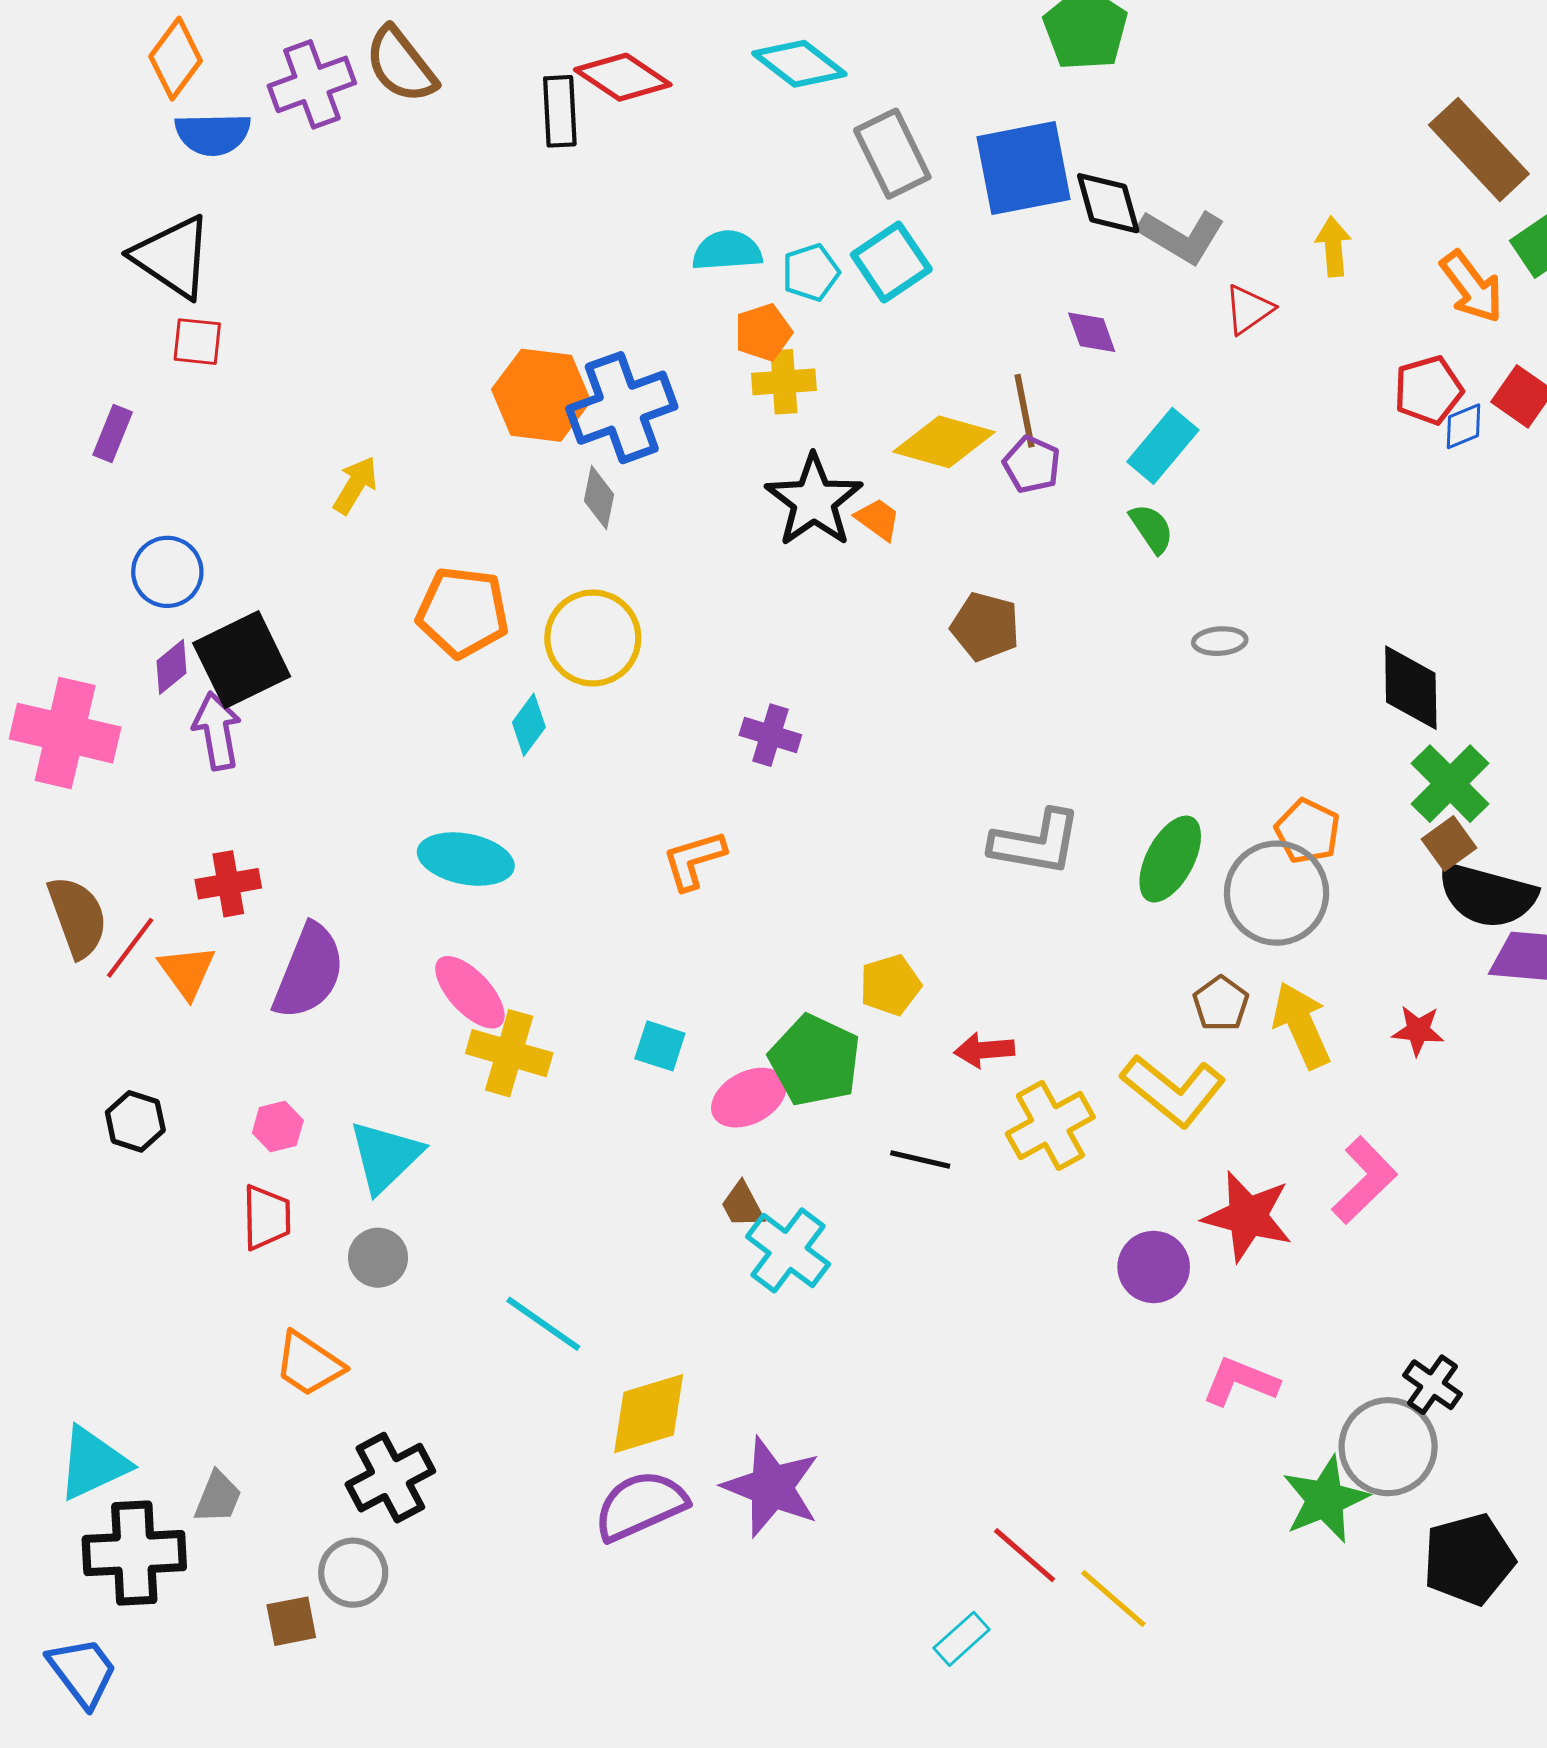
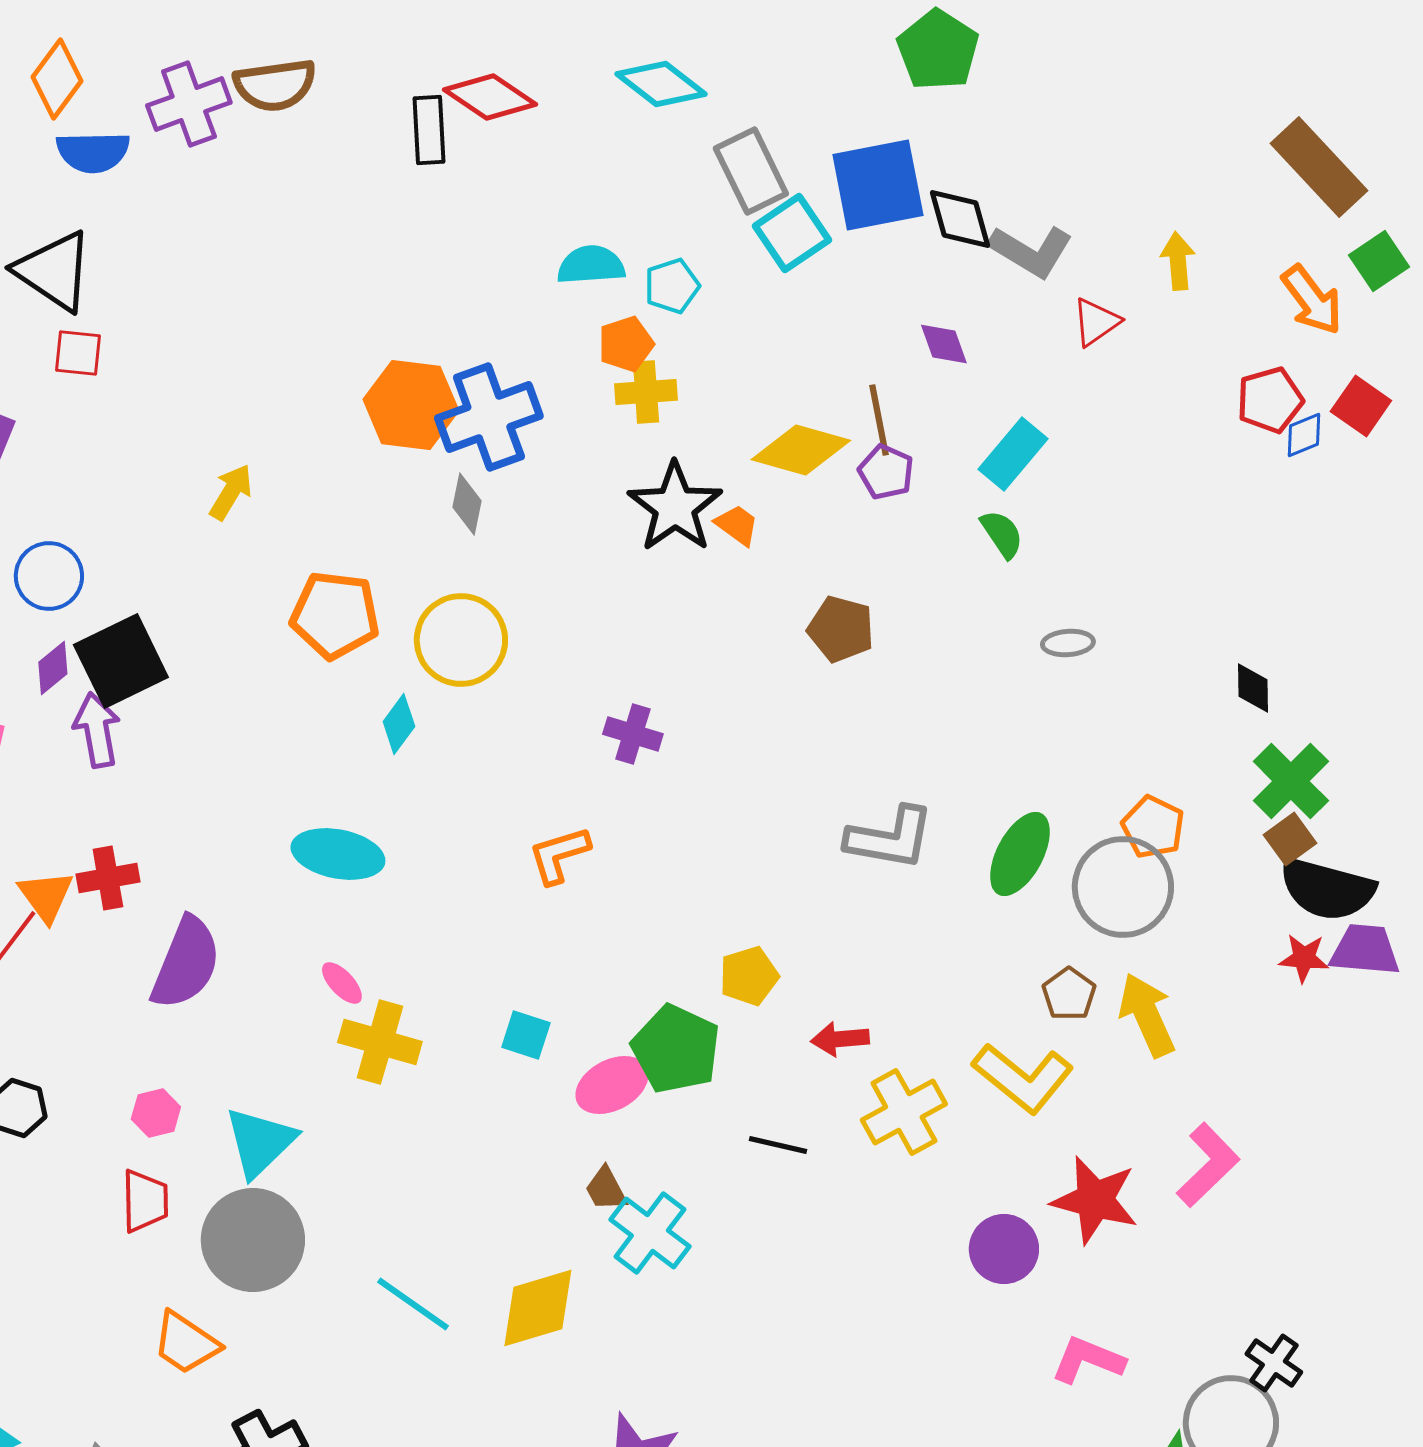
brown semicircle: (401, 65) -> (275, 85), turned -60
cyan square: (891, 262) -> (792, 233), moved
black diamond: (1411, 688) -> (1253, 688), size x0.6
orange triangle: (187, 972) -> (46, 896), moved
pink ellipse: (470, 992) -> (342, 983), size x0.6
red star: (1418, 1030) -> (1304, 958), moved
gray circle: (378, 1258) -> (253, 1240), size x1.8
yellow diamond: (649, 1414) -> (538, 1308), moved

